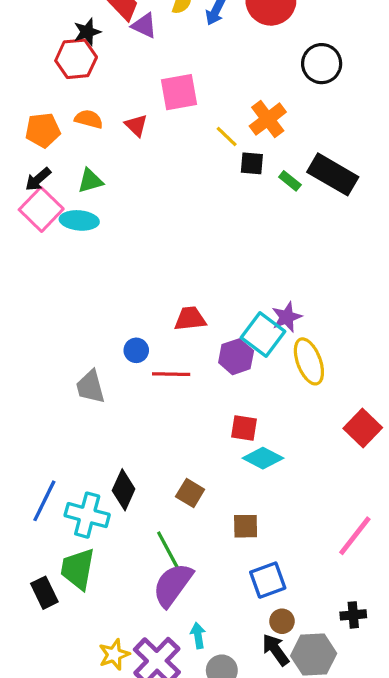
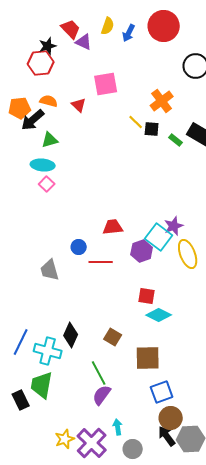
yellow line: (227, 136) -> (136, 122), moved
black arrow: (38, 179) -> (33, 120), moved, size x1.4
pink square: (41, 209) -> (47, 184), moved, size x0.6
brown square: (246, 526) -> (148, 358), size x1.5
purple semicircle: (173, 585) -> (102, 395), size x0.7
brown circle: (282, 621) -> (171, 418), size x1.5

